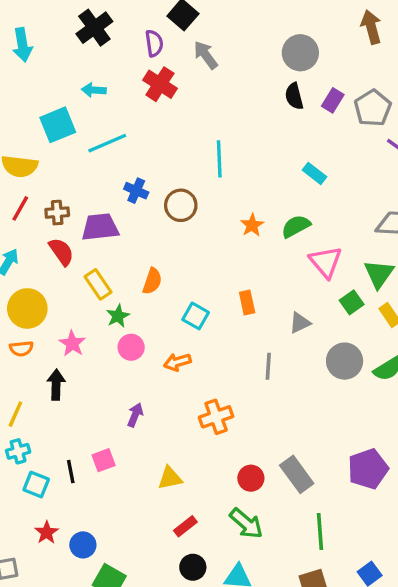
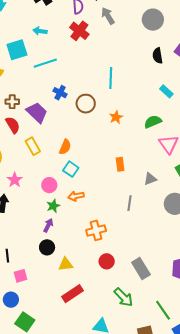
gray circle: (300, 53) -> (153, 20), moved
black semicircle: (294, 96) -> (158, 56), moved
orange star: (252, 225) -> (116, 117), moved
purple trapezoid: (100, 227) -> (37, 112), turned 45
green star: (118, 316) -> (53, 206), moved
cyan square: (196, 316) -> (71, 169), moved
pink square: (104, 460) -> (21, 276), moved
red circle: (251, 478) -> (107, 261), moved
green arrow: (246, 523) -> (123, 297), moved
red rectangle: (185, 526) -> (72, 294), size x1.5
green line: (320, 532) -> (163, 310), moved, turned -35
black circle: (193, 567) -> (47, 247), moved

